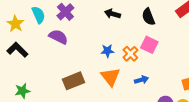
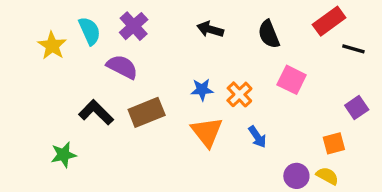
pink square: (149, 45) -> (292, 80), moved
black L-shape: (17, 50) -> (96, 112), moved
blue arrow: (141, 80) -> (257, 137), turned 72
brown rectangle: (73, 81) -> (147, 112), moved

